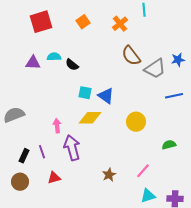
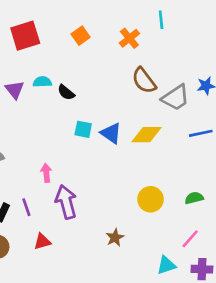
purple triangle: (33, 63) -> (15, 90), turned 49
yellow diamond: (90, 118) -> (147, 135), moved
yellow circle: (136, 122) -> (151, 199), moved
pink line: (143, 171) -> (190, 239), moved

